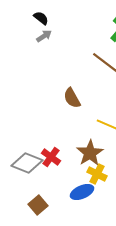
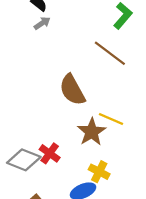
brown semicircle: (72, 98) -> (72, 90), size x1.4
brown star: (90, 153) -> (92, 132), moved

